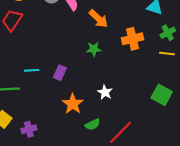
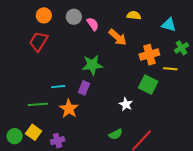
green star: (94, 49) -> (92, 65), moved, size x1.5
yellow line: (167, 53) -> (170, 69), moved
green square: (162, 95) -> (148, 85), moved
orange star: (73, 104) -> (69, 109), moved

